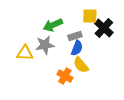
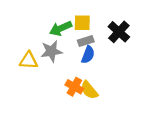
yellow square: (90, 16) -> (82, 23), moved
yellow semicircle: (81, 65) -> (89, 90), moved

